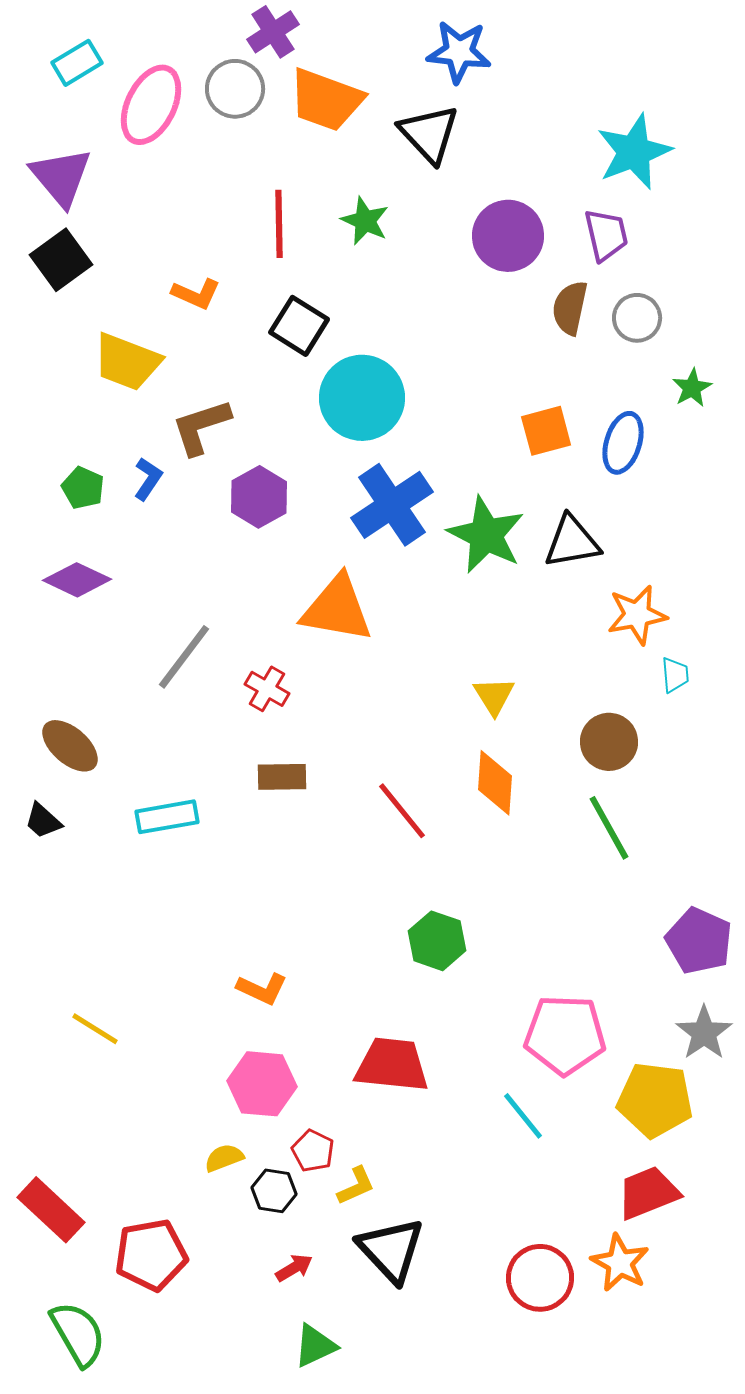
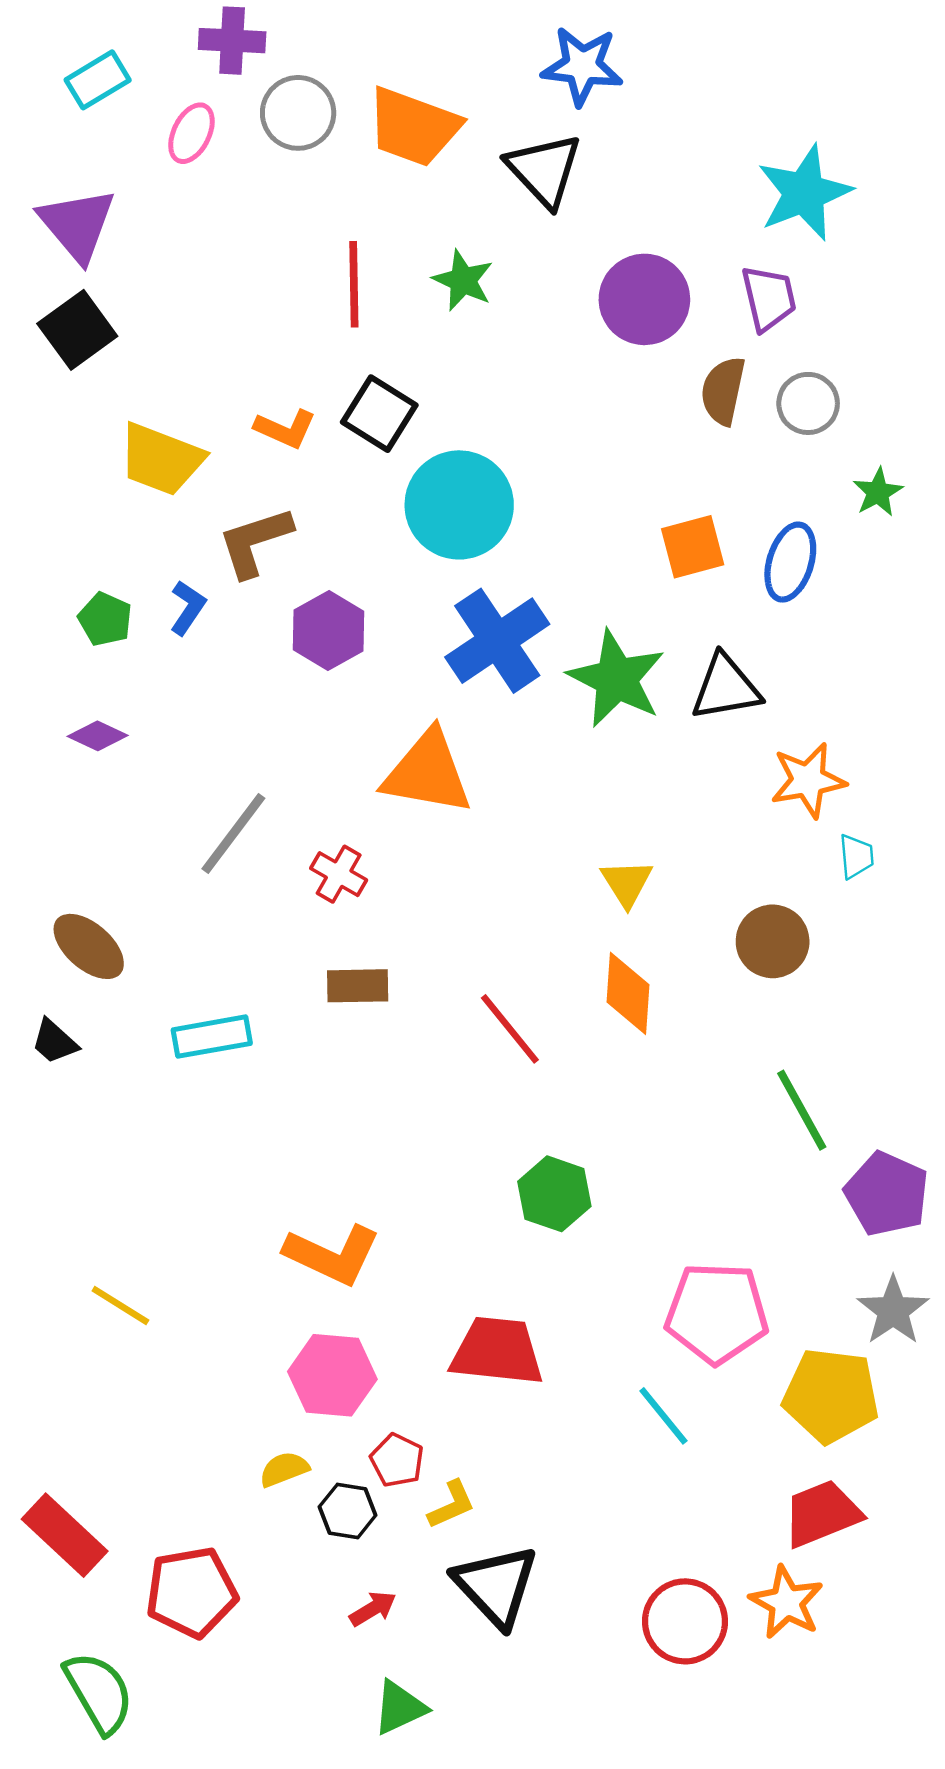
purple cross: (273, 32) -> (232, 41), moved, turned 36
pink ellipse: (151, 105) -> (191, 133), size x0.6
orange L-shape: (196, 294) -> (285, 429), moved
purple diamond: (77, 580) -> (98, 736), size x0.7
green line: (609, 828) -> (802, 1110), moved
orange L-shape: (262, 989) -> (332, 1255), size x1.5

